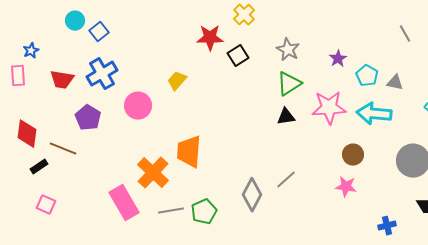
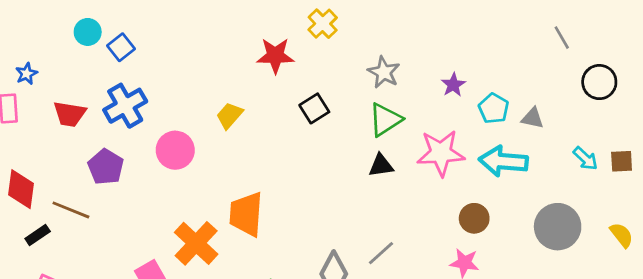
gray line: (405, 34) -> (562, 38), moved
black square: (238, 56) -> (314, 108), moved

